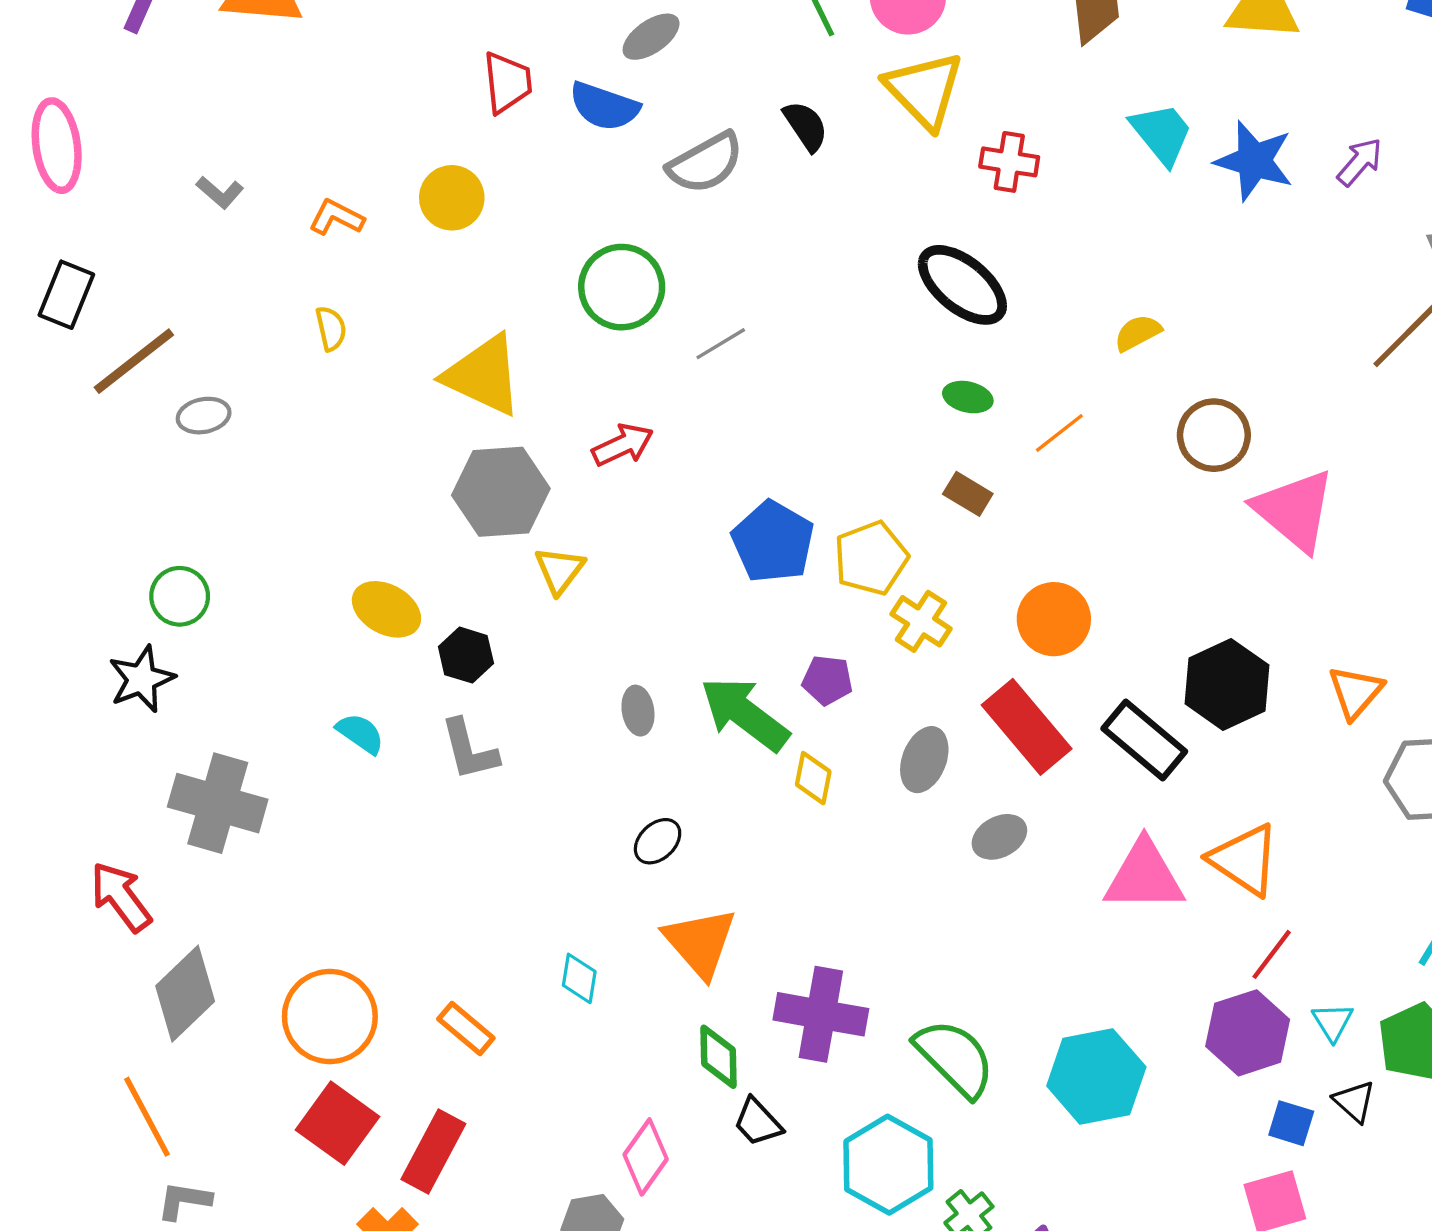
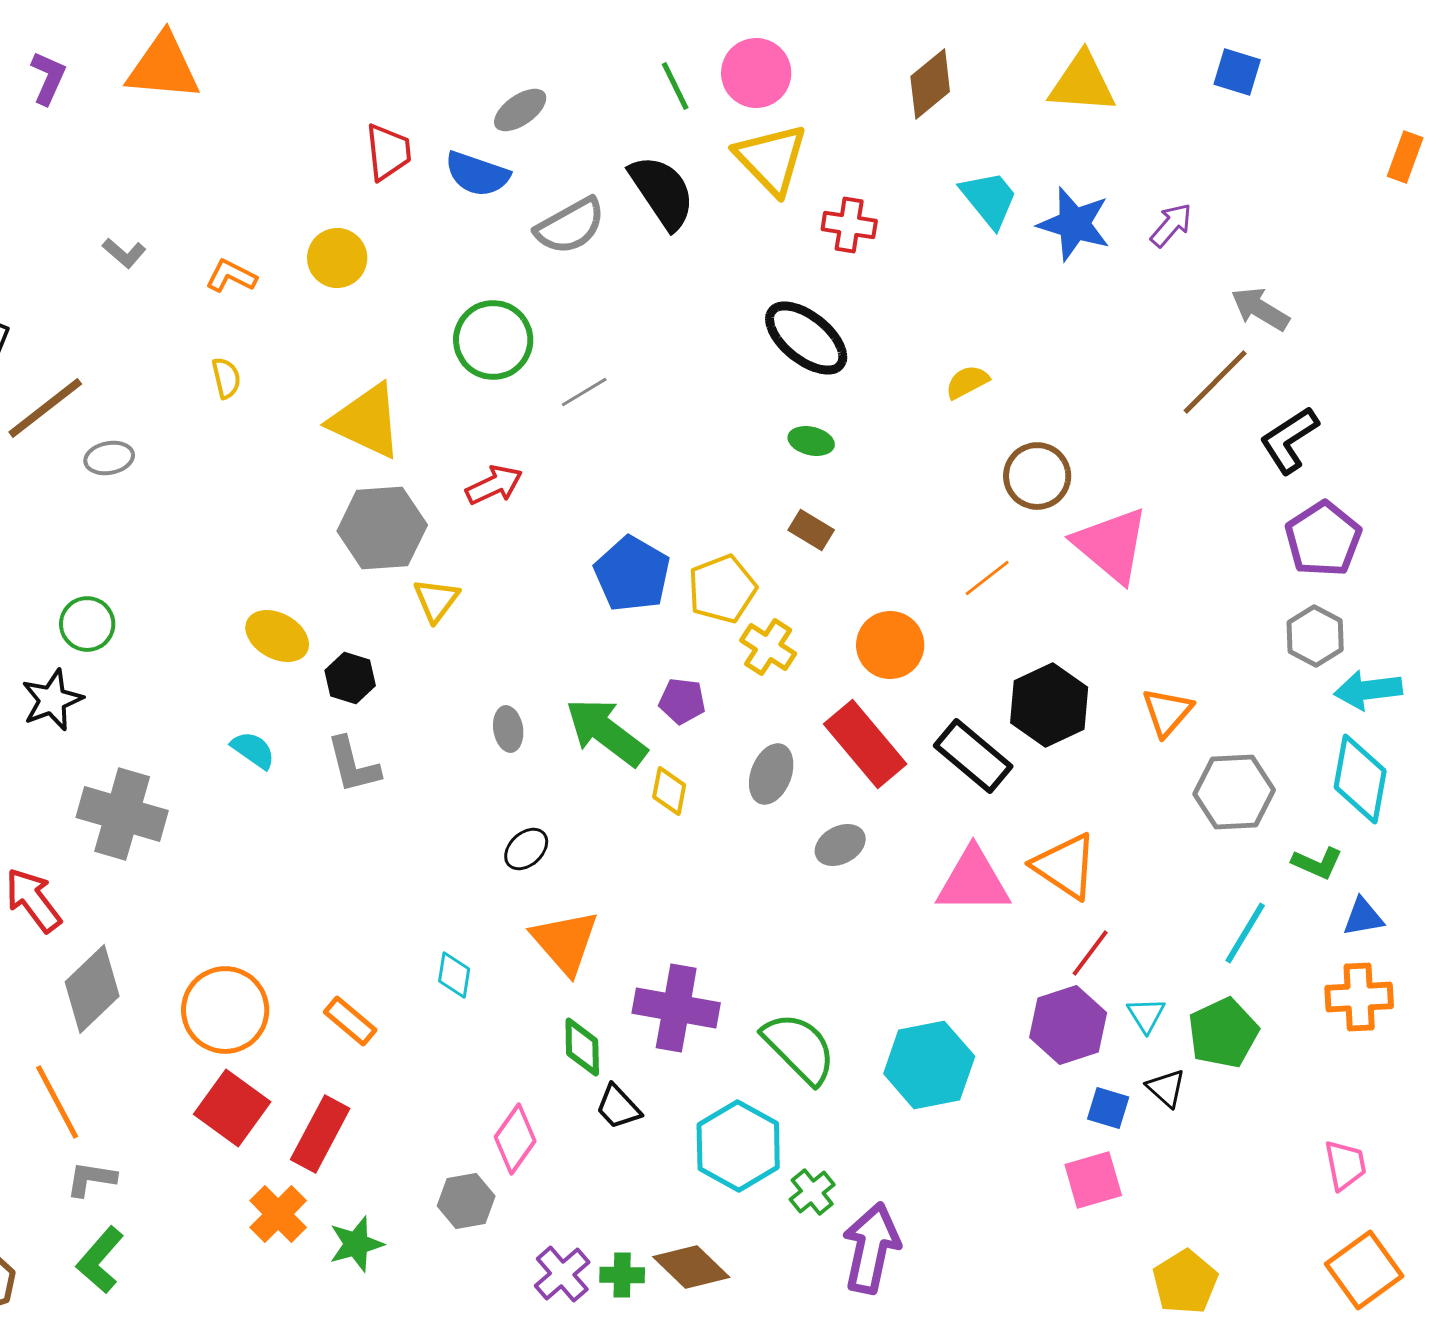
black semicircle: (806, 126) -> (662, 192), size x1.6
orange line: (1059, 433) -> (987, 578), moved

